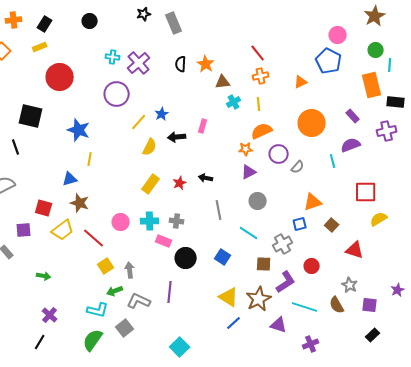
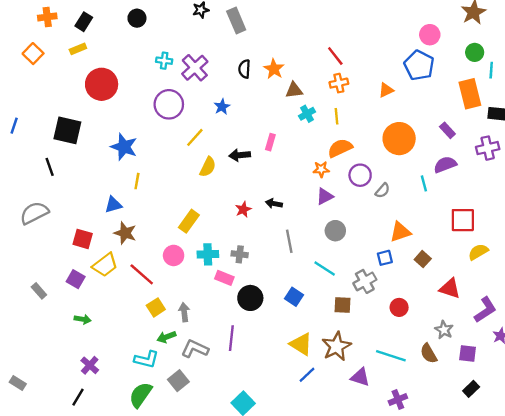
blue star: (162, 114) -> (222, 107), moved
yellow rectangle: (151, 184) -> (189, 221), moved
purple square: (24, 230) -> (76, 279), moved, turned 35
purple L-shape: (286, 282) -> (485, 310), moved

